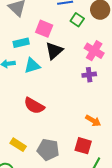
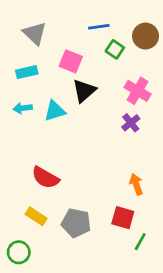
cyan rectangle: (21, 43) -> (27, 72), moved
purple cross: (89, 75) -> (131, 123), turned -32
red semicircle: (34, 106) -> (45, 178), moved
orange arrow: (93, 121) -> (136, 184), turned -140

